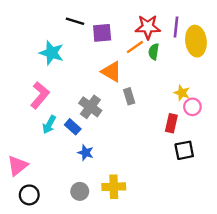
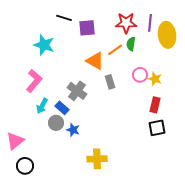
orange line: (135, 47) -> (115, 50), moved
pink circle: (192, 107) -> (140, 75), moved
red rectangle: (171, 123) -> (155, 105), moved
gray circle: (80, 191) -> (56, 123), moved

